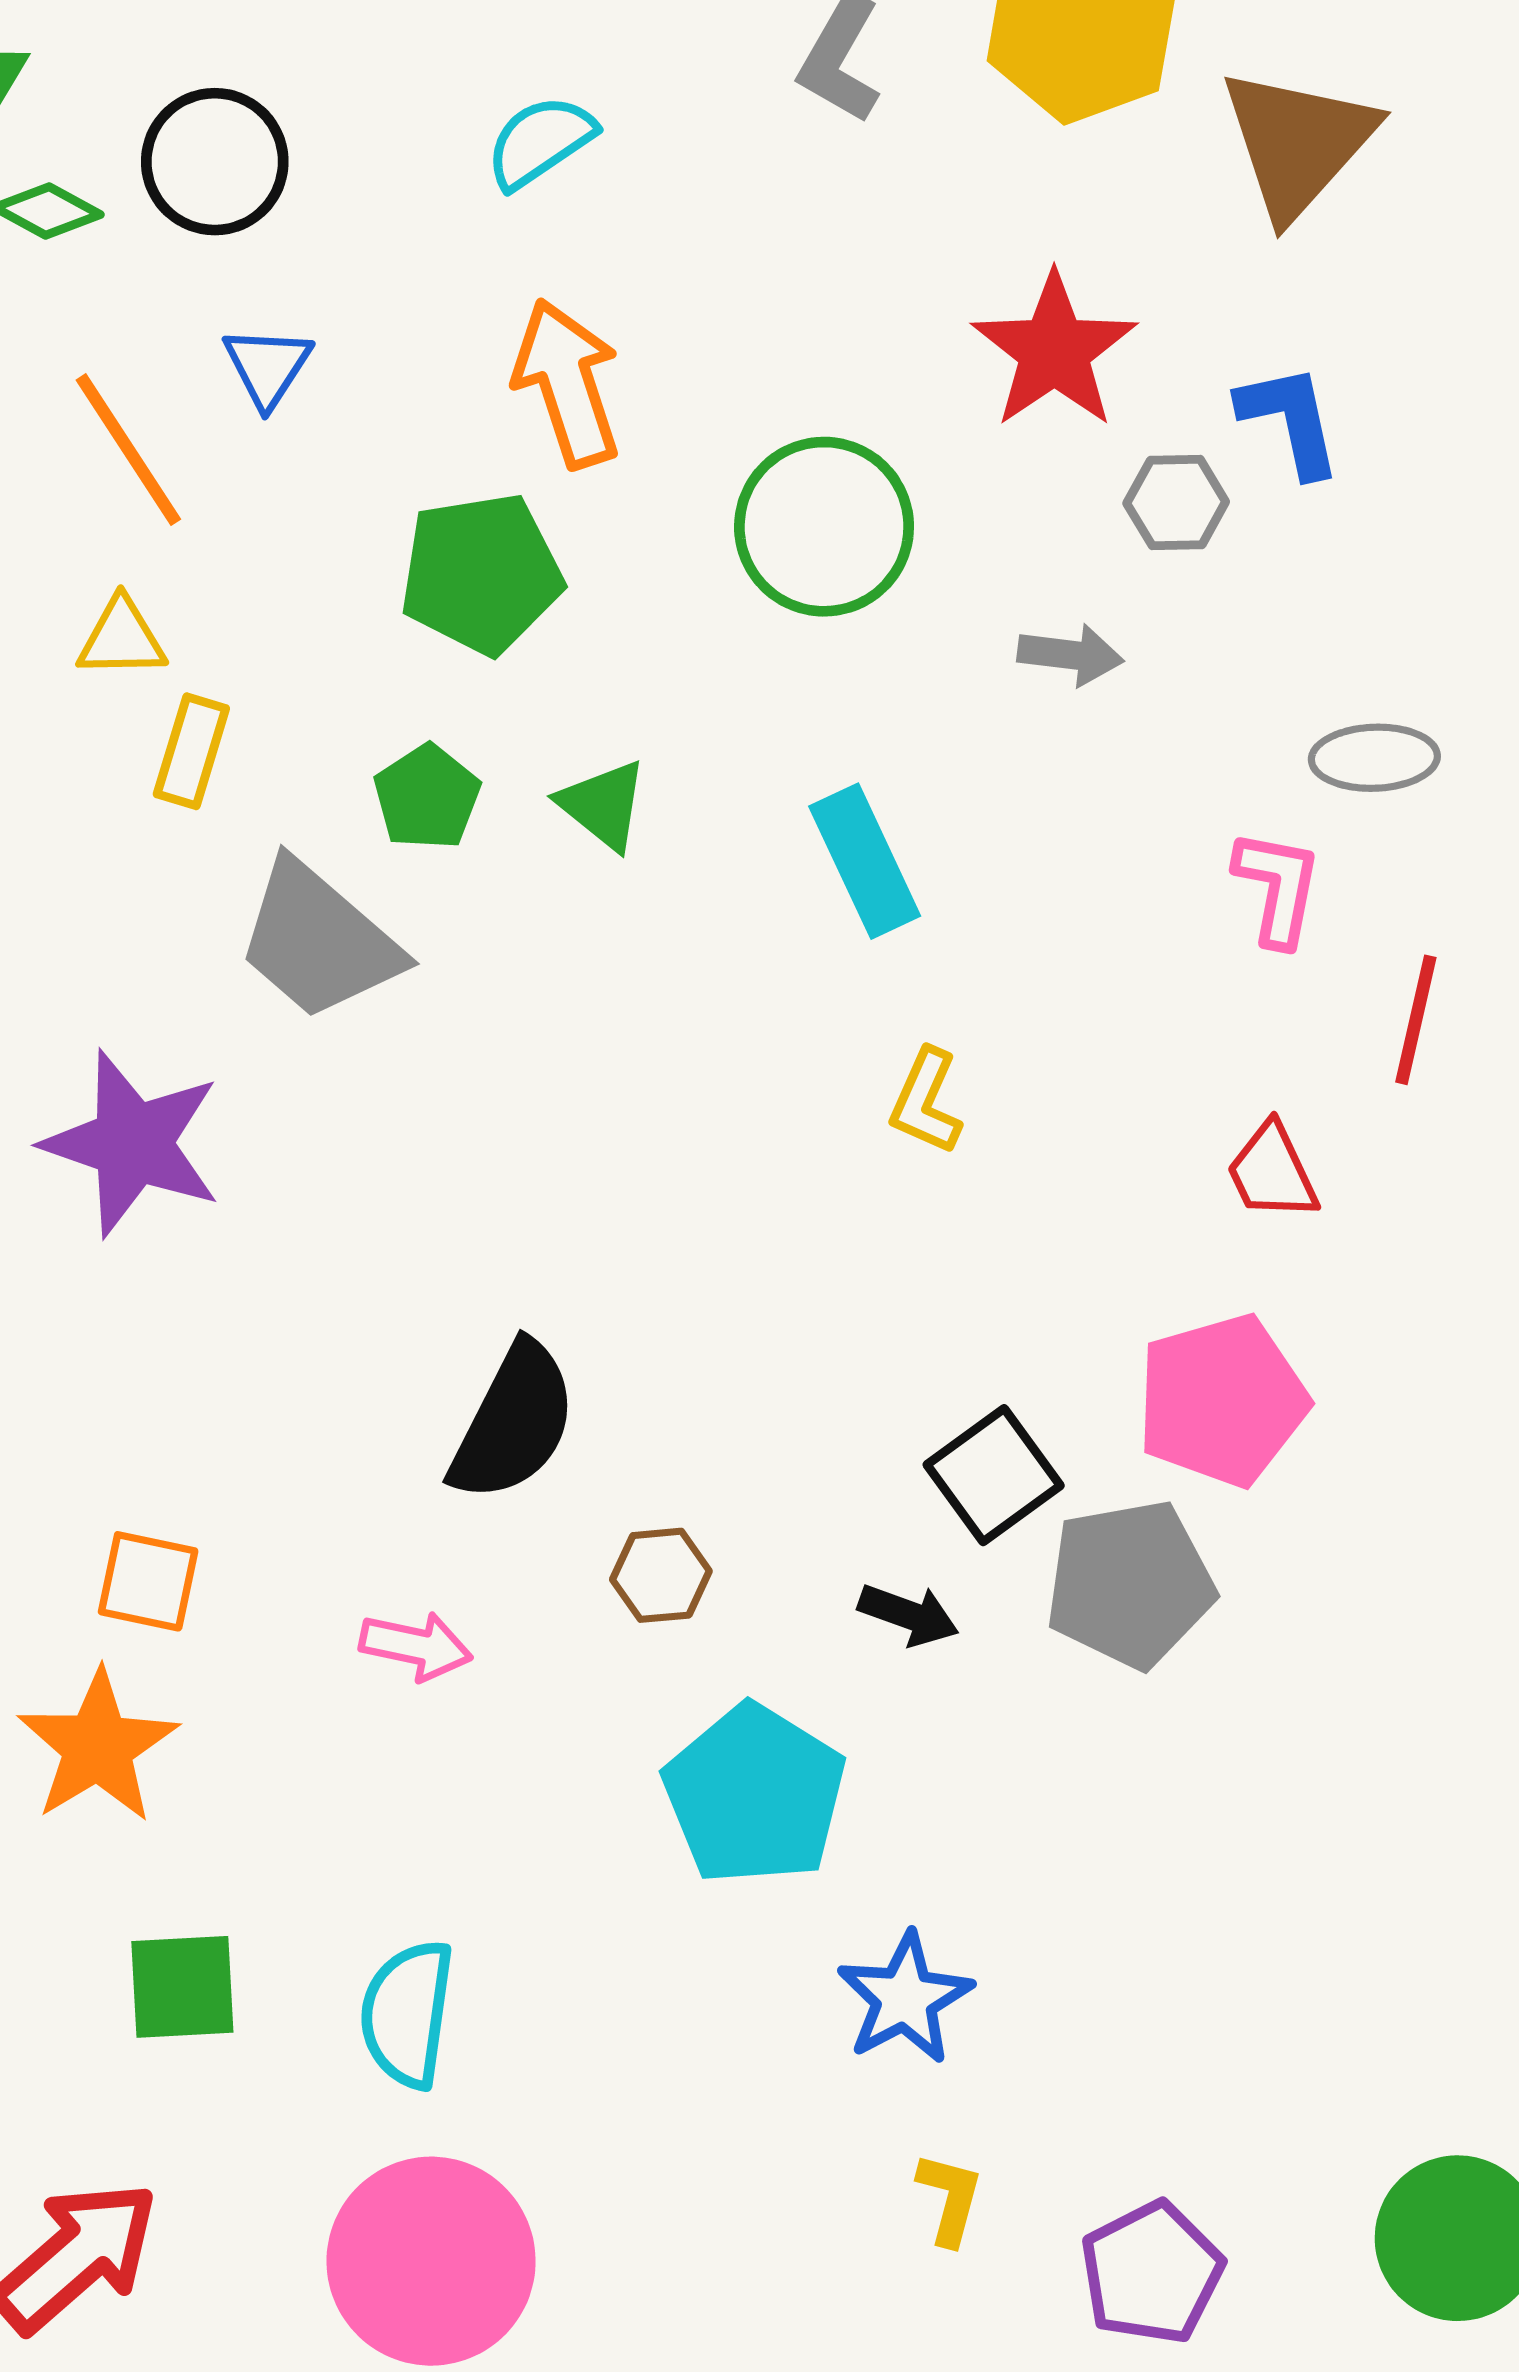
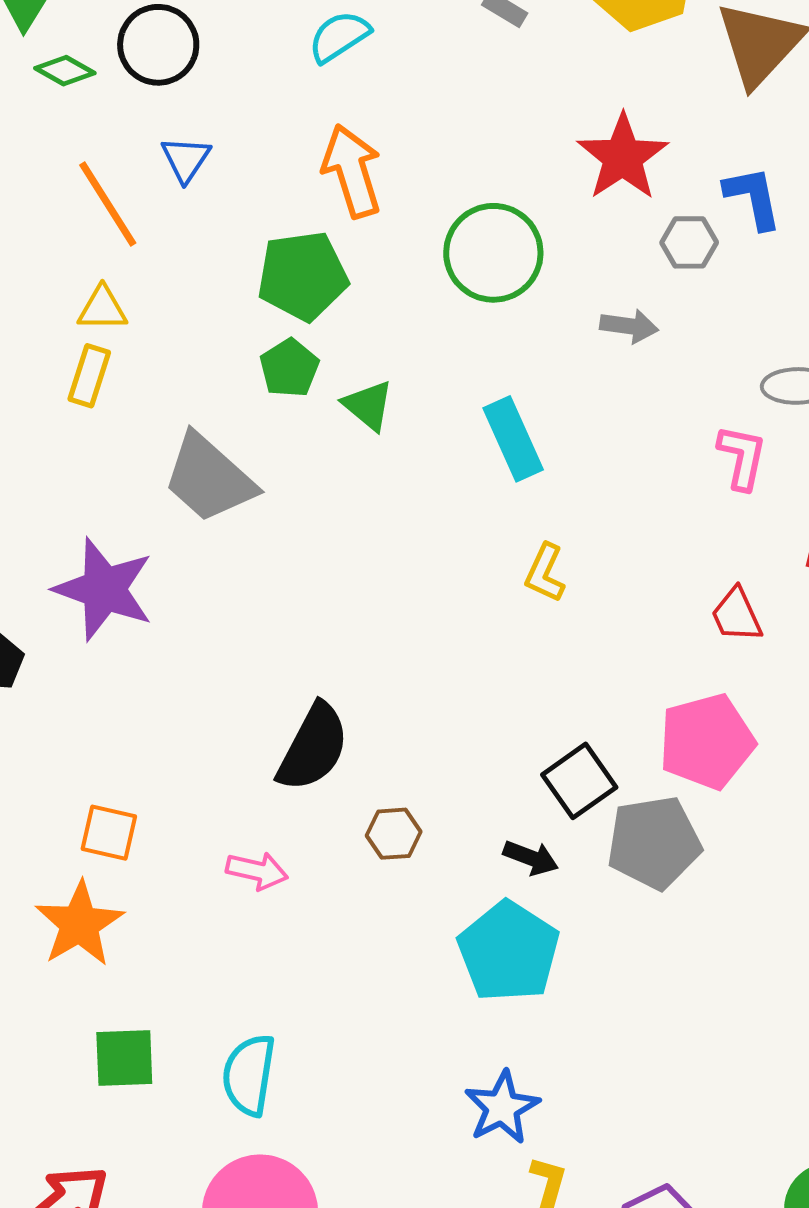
yellow rectangle: (191, 751) -> (89, 376), moved
green pentagon: (427, 797) -> (289, 368), moved
cyan pentagon: (755, 1795) -> (509, 952), moved
blue star: (905, 1998) -> (502, 1107), moved

